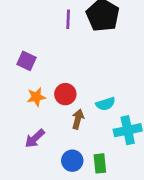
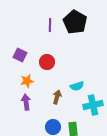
red circle: (65, 94) -> (47, 62), moved
purple arrow: (35, 138) -> (26, 102), moved, turned 126

